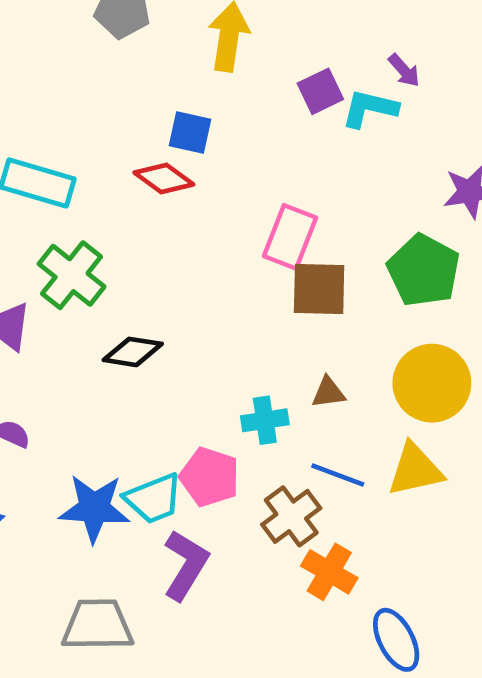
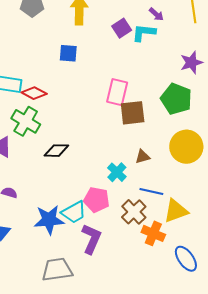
red diamond: (164, 178) -> (34, 93), moved
cyan cross: (265, 420) -> (117, 172), turned -30
yellow triangle: (415, 470) -> (176, 211), moved

